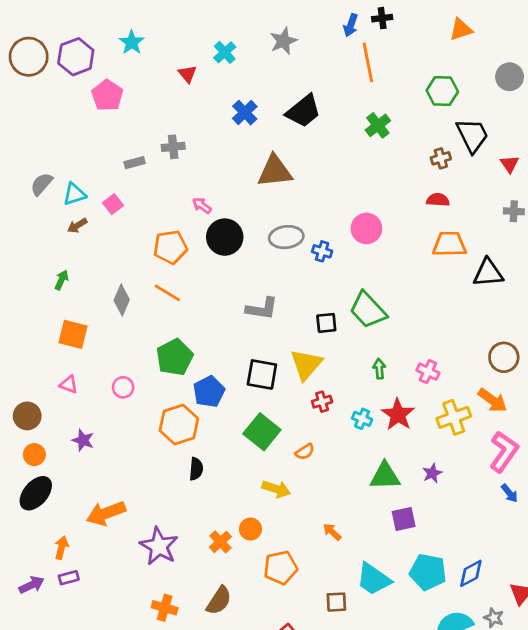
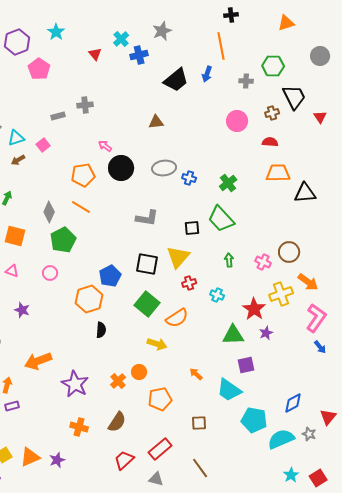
blue arrow: (351, 25) -> (207, 74), moved
blue cross: (245, 113) -> (139, 55), moved, turned 30
green cross: (378, 125) -> (228, 183), moved
brown triangle: (275, 171) -> (156, 122), size x0.6
gray cross: (514, 211) -> (246, 81), moved
pink circle: (366, 228) -> (237, 121), moved
green pentagon: (175, 357) -> (63, 240), moved
brown circle: (504, 357) -> (289, 252), moved
red star: (398, 415) -> (254, 309), moved
orange semicircle: (305, 452) -> (177, 318), size x1.6
cyan pentagon: (428, 572) -> (254, 420), moved
cyan trapezoid: (374, 579) -> (229, 390), moved

